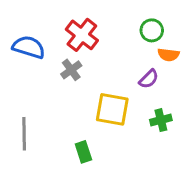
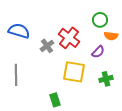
red cross: (82, 35) -> (69, 38), moved
gray line: (24, 134) -> (16, 75), moved

